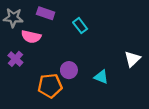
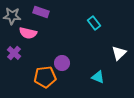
cyan rectangle: (80, 26) -> (94, 23), moved
cyan triangle: (101, 77) -> (98, 77), moved

